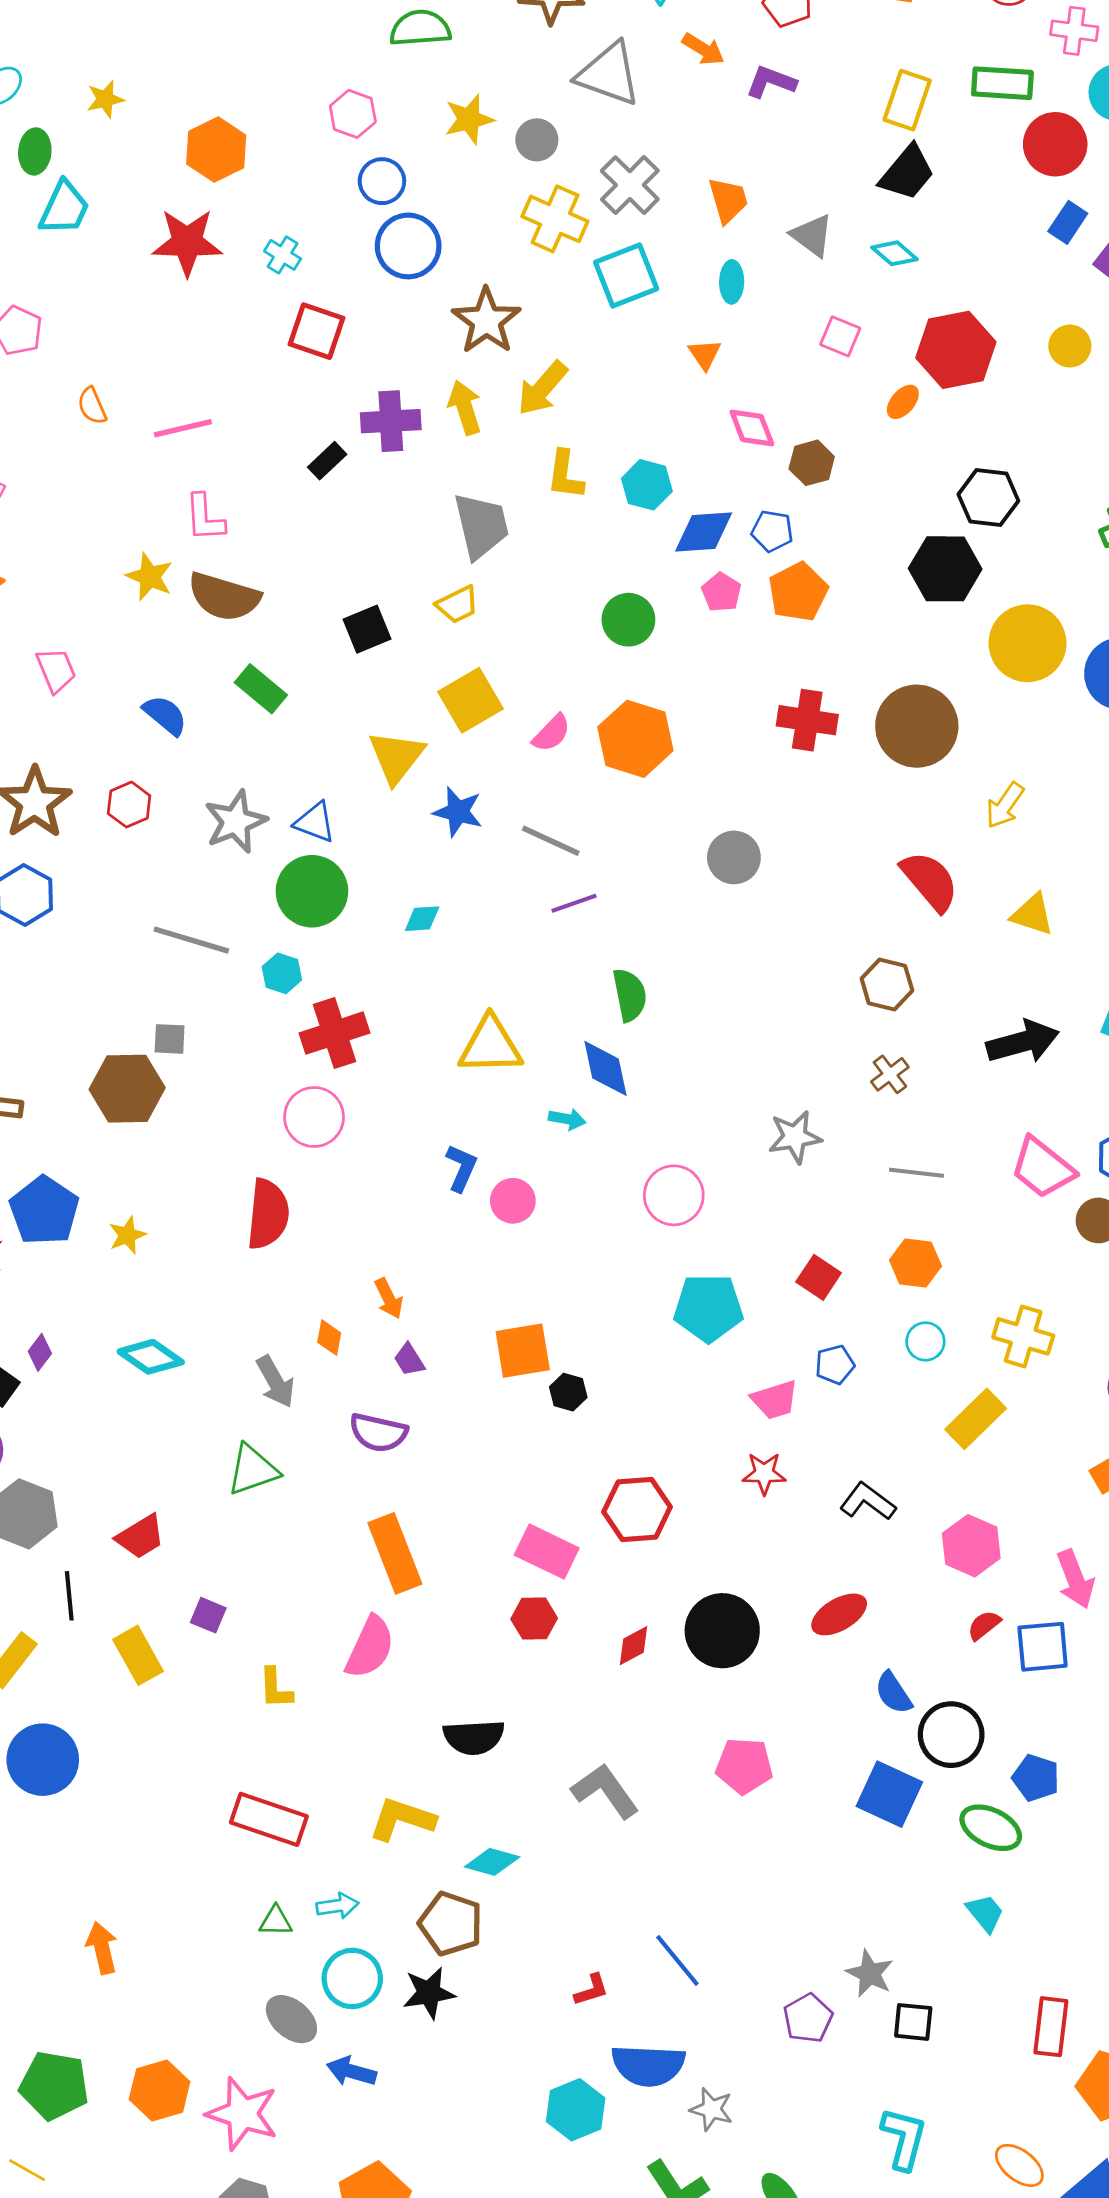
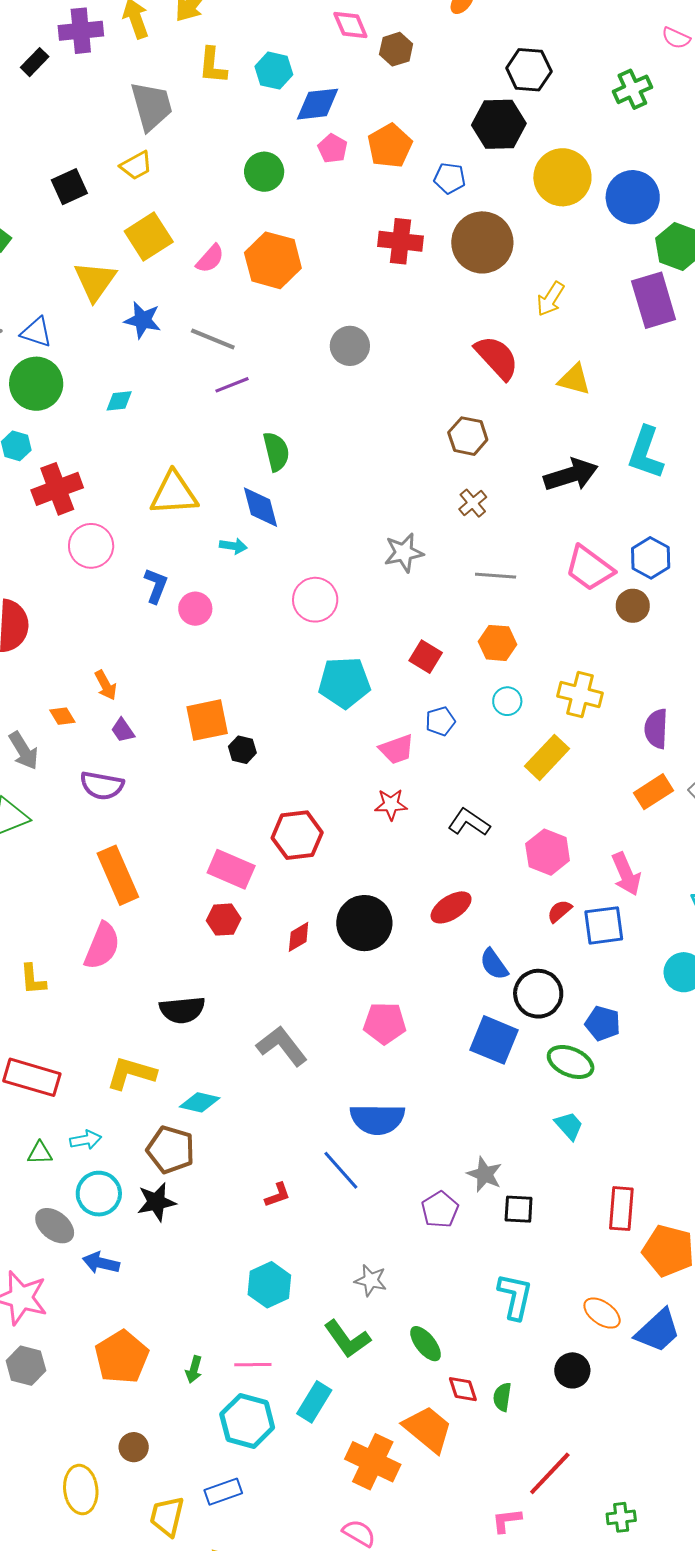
blue pentagon: (772, 531) -> (450, 178), moved
pink circle: (314, 1117) -> (91, 546), moved
orange diamond: (329, 1338) -> (62, 716), turned -40
blue semicircle: (648, 2065) -> (377, 1119), moved

